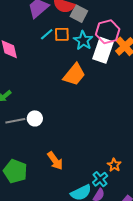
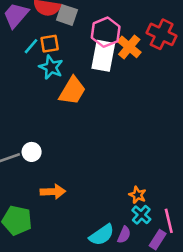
cyan star: (83, 40) -> (51, 67), moved
orange arrow: (55, 161) -> (53, 192), moved, turned -48
cyan cross: (100, 179) -> (141, 215), moved

